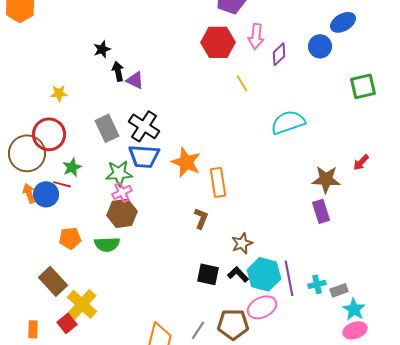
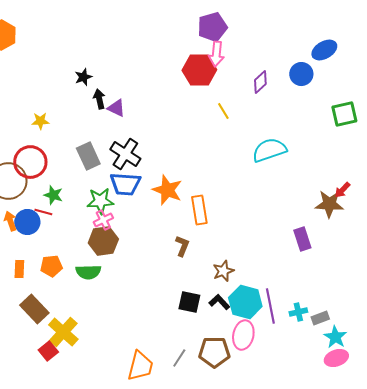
pink arrow: (256, 36) -> (216, 54), moved
green star: (72, 167) -> (53, 195), turned -30
brown star: (326, 179) -> (329, 204), moved
pink ellipse: (262, 307) -> (243, 335), turned -52
orange rectangle: (33, 329) -> (19, 269), moved

